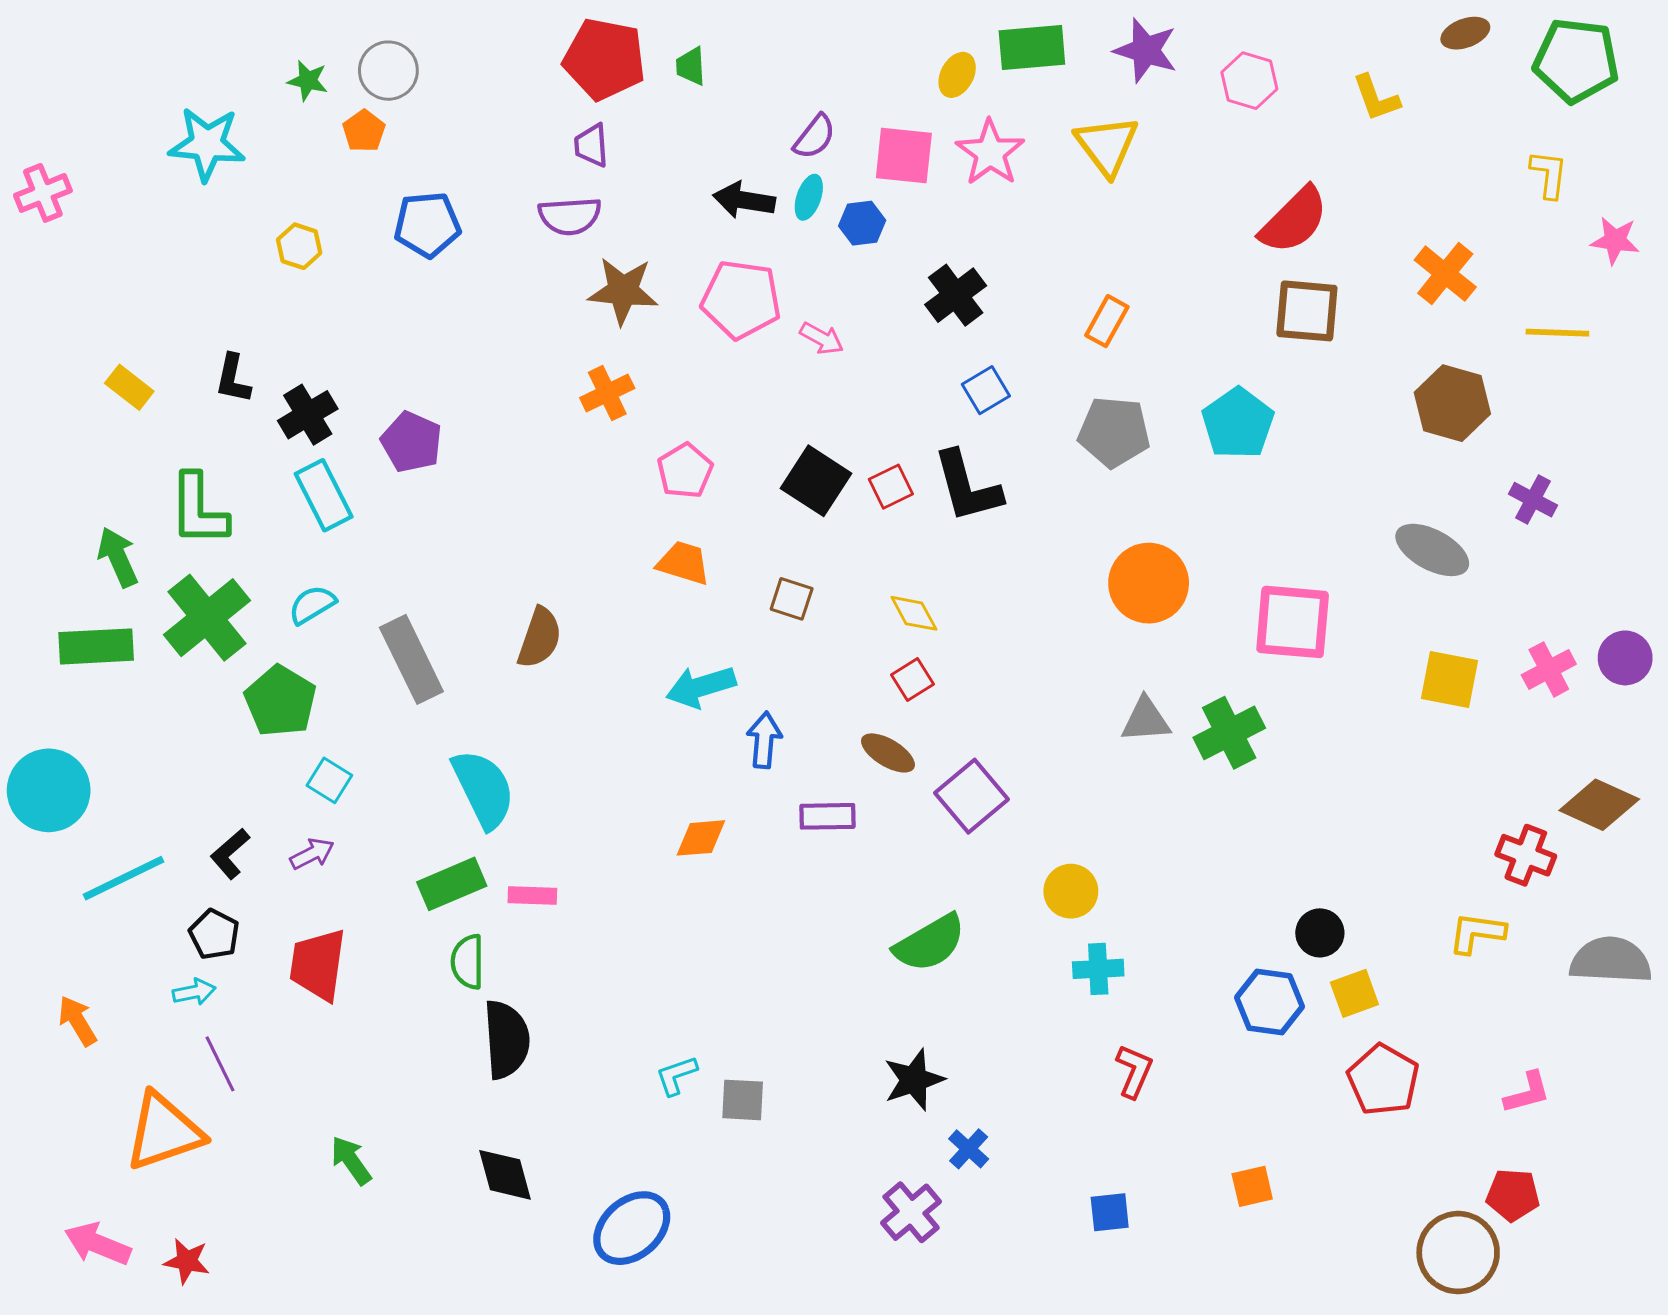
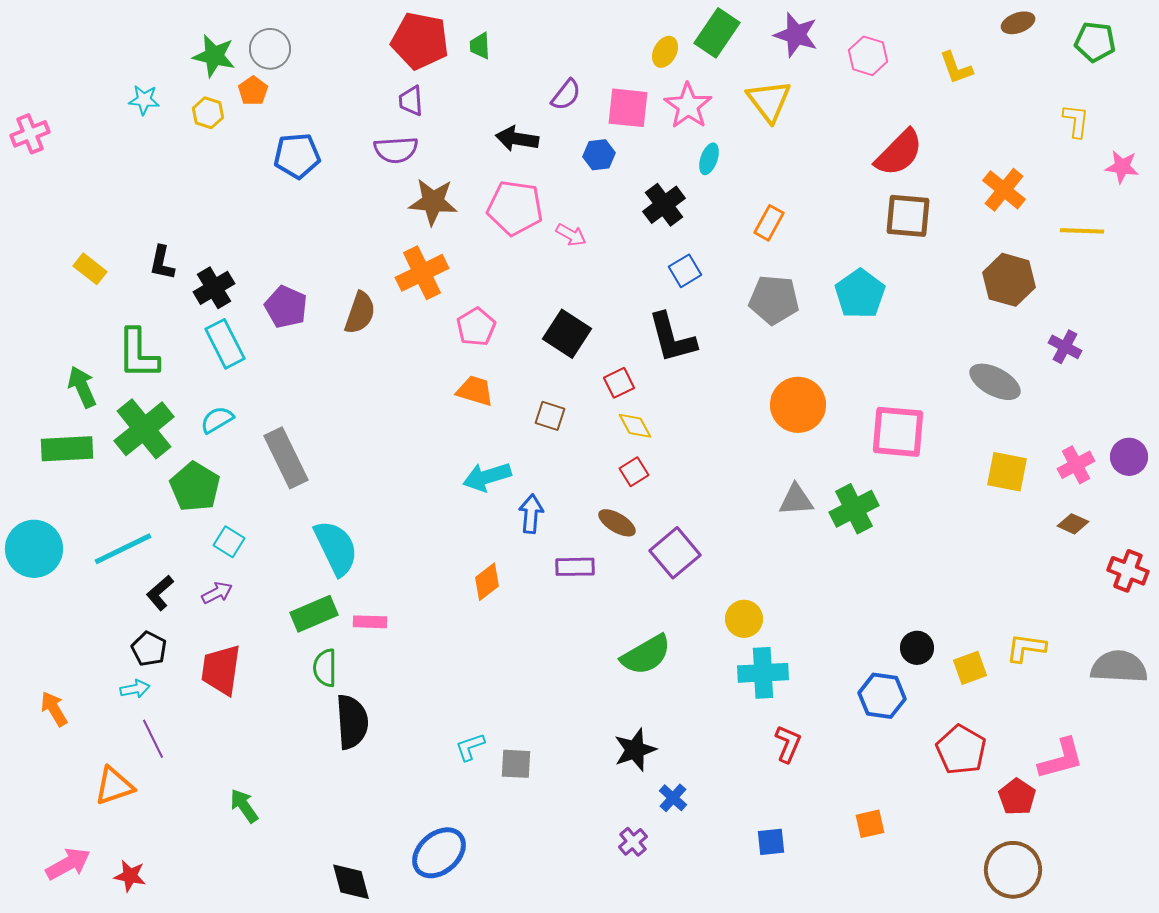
green rectangle: (1032, 48) -> (717, 33), turned -51
green pentagon: (1576, 60) -> (1095, 42), size x0.7
green star: (308, 81) -> (214, 56), size x1.5
cyan star: (207, 144) -> (144, 100), size x0.6
cyan ellipse: (809, 197) -> (709, 159), moved
yellow hexagon: (299, 246) -> (208, 113), moved
orange cross: (607, 393) -> (422, 273), size x1.4
red square: (891, 487) -> (619, 383), moved
brown semicircle: (540, 638) -> (360, 313), moved
brown diamond: (1599, 805) -> (1073, 524), moved, size x0.6
orange diamond: (701, 838) -> (487, 582), turned -33
red cross: (1526, 855) -> (1128, 571), moved
cyan line: (124, 878) -> (123, 549), moved
cyan cross: (1098, 969) -> (763, 673), size x1.4
yellow square: (1354, 993) -> (970, 668), moved
pink L-shape: (1527, 1093) -> (1061, 759), size x1.4
orange triangle: (164, 1132) -> (114, 786), size x0.7
black diamond: (505, 1175) -> (351, 882), moved
red pentagon: (1513, 1195) -> (1017, 797), moved, turned 30
purple cross: (911, 1212) -> (633, 842), size x0.7
pink arrow: (98, 1244) -> (68, 864), turned 129

